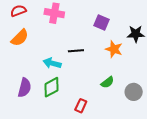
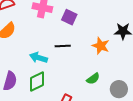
purple square: (101, 22) -> (69, 17), moved

